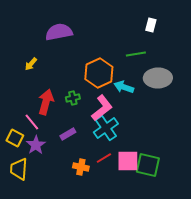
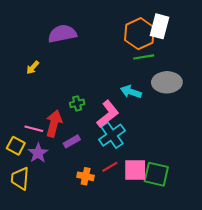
white rectangle: (151, 25) -> (159, 26), size x1.6
orange hexagon: (99, 73) -> (139, 34), moved
red arrow: (46, 102) -> (54, 123), moved
pink line: (32, 122) -> (34, 129), turned -36

